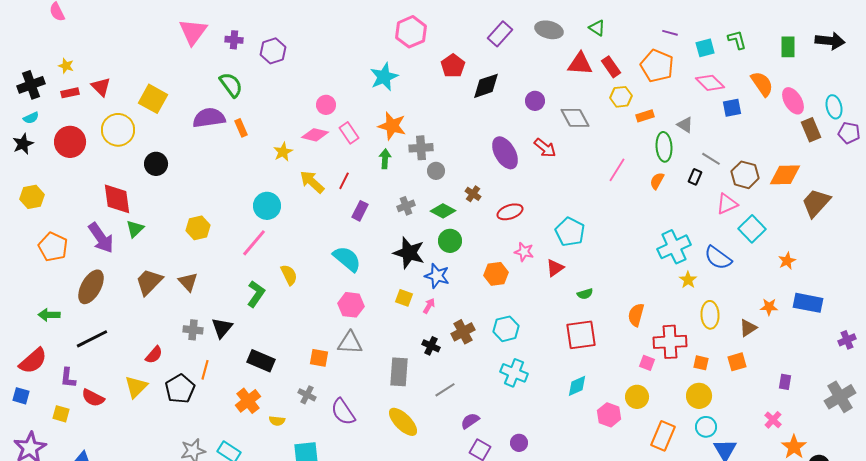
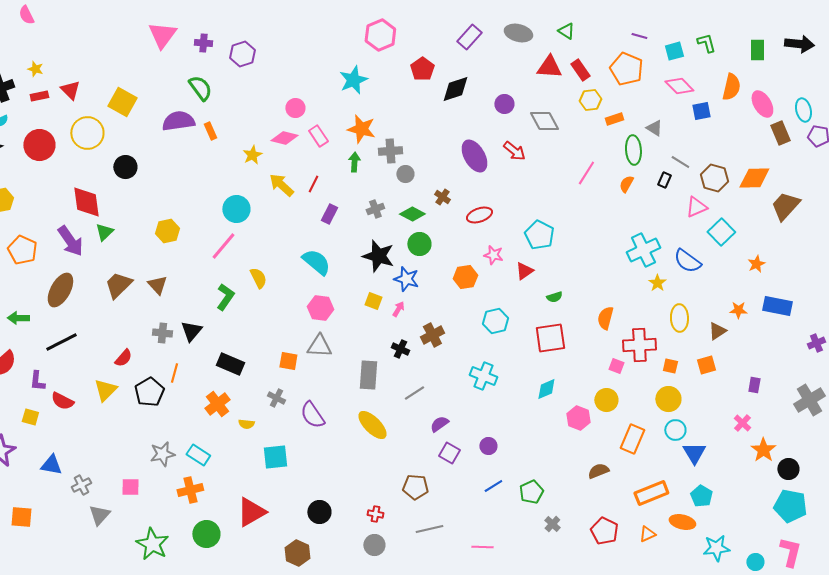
orange semicircle: (762, 84) -> (731, 87), turned 48
cyan hexagon: (506, 329) -> (495, 321), moved

